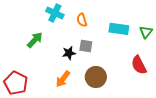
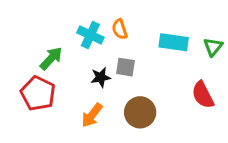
cyan cross: (55, 13) -> (90, 35), moved
red pentagon: (16, 83) -> (38, 93), moved

